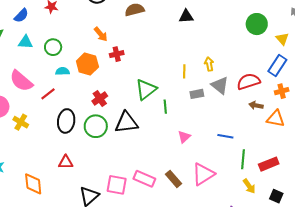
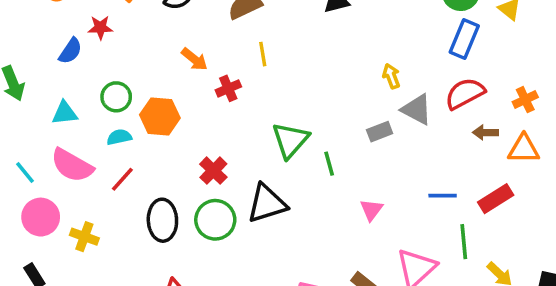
blue semicircle: (21, 16) -> (70, 51), moved
cyan triangle: (25, 42) -> (65, 113), moved
orange hexagon: (87, 64) -> (160, 116), moved
blue rectangle: (277, 65) -> (464, 39), moved
cyan semicircle: (62, 71) -> (119, 137), moved
yellow line: (184, 71) -> (263, 54), moved
green line: (243, 159) -> (464, 242), moved
red rectangle: (269, 164) -> (496, 199), moved

